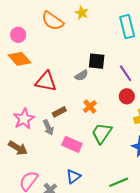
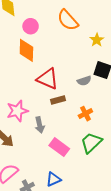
yellow star: (82, 13) -> (97, 40), moved
orange diamond: (20, 59) -> (26, 50), turned 30
brown rectangle: (59, 112) -> (58, 100), moved

